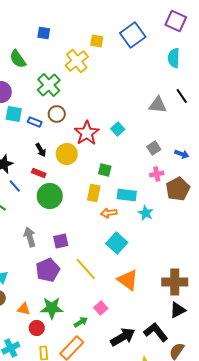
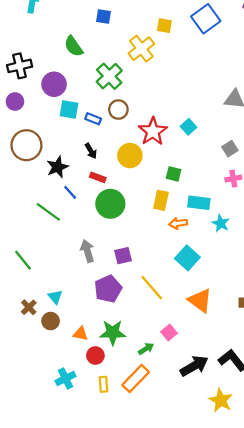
black arrow: (41, 150) -> (91, 151), moved

